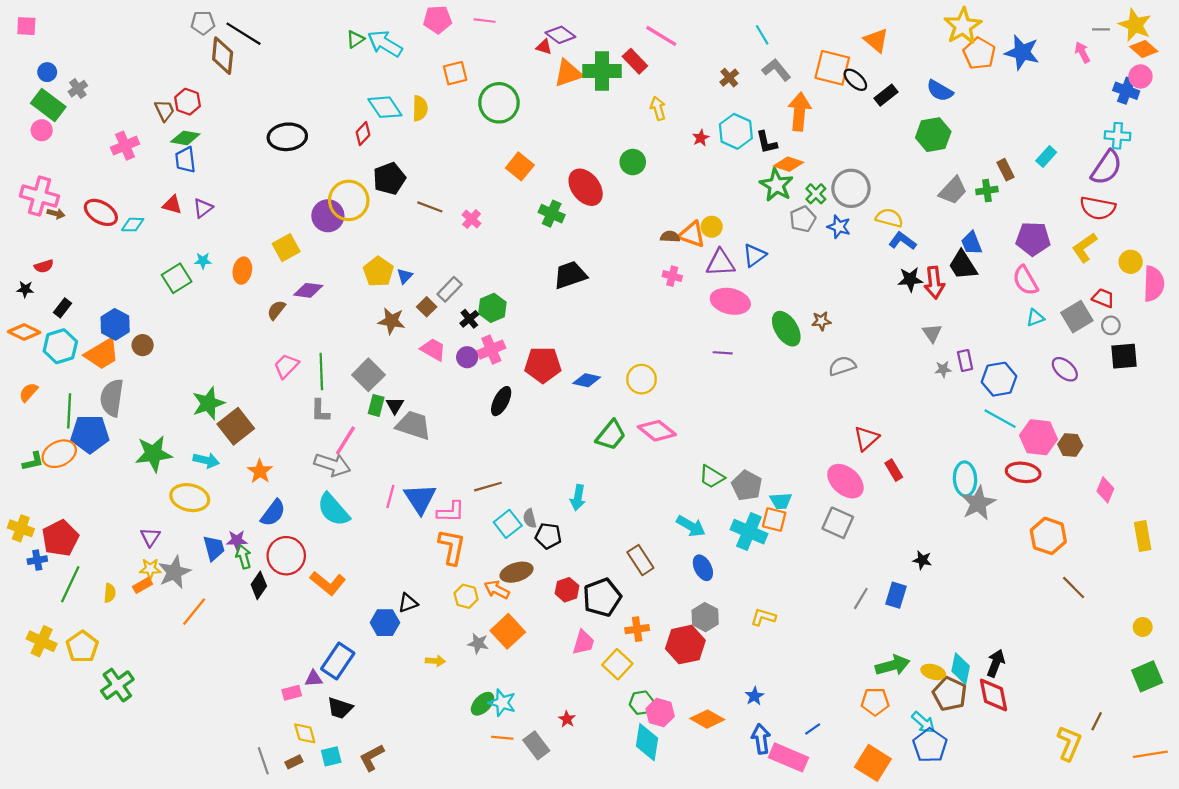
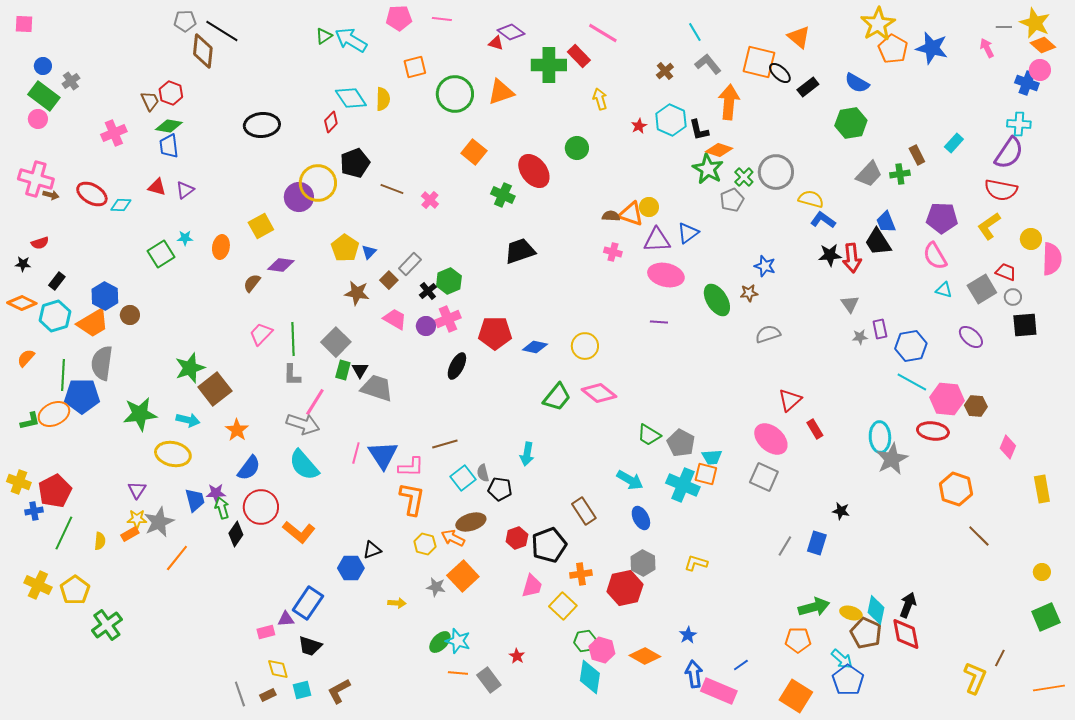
orange triangle: (568, 73) -> (501, 92), moved
blue star: (839, 227) -> (765, 266), moved
cyan triangle: (1035, 318) -> (944, 290), turned 36

